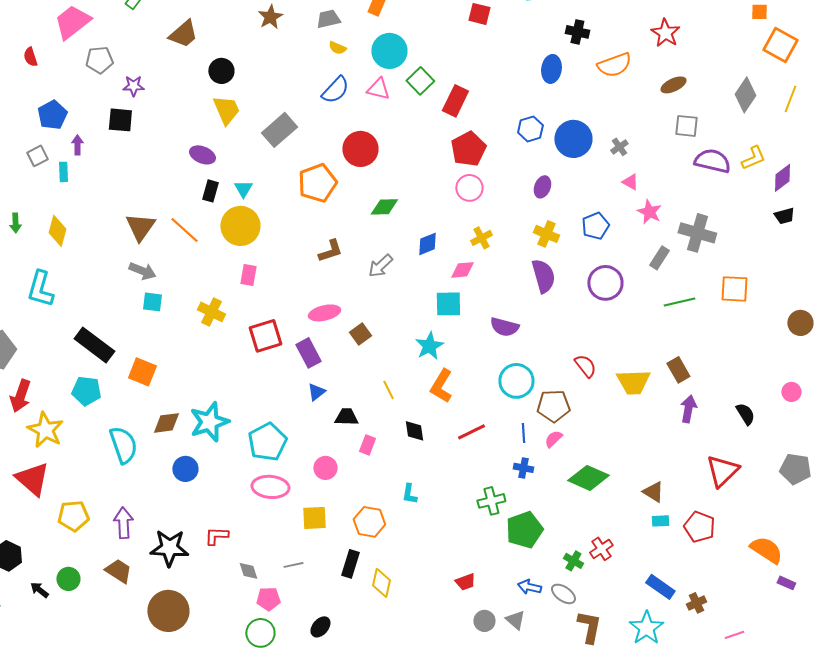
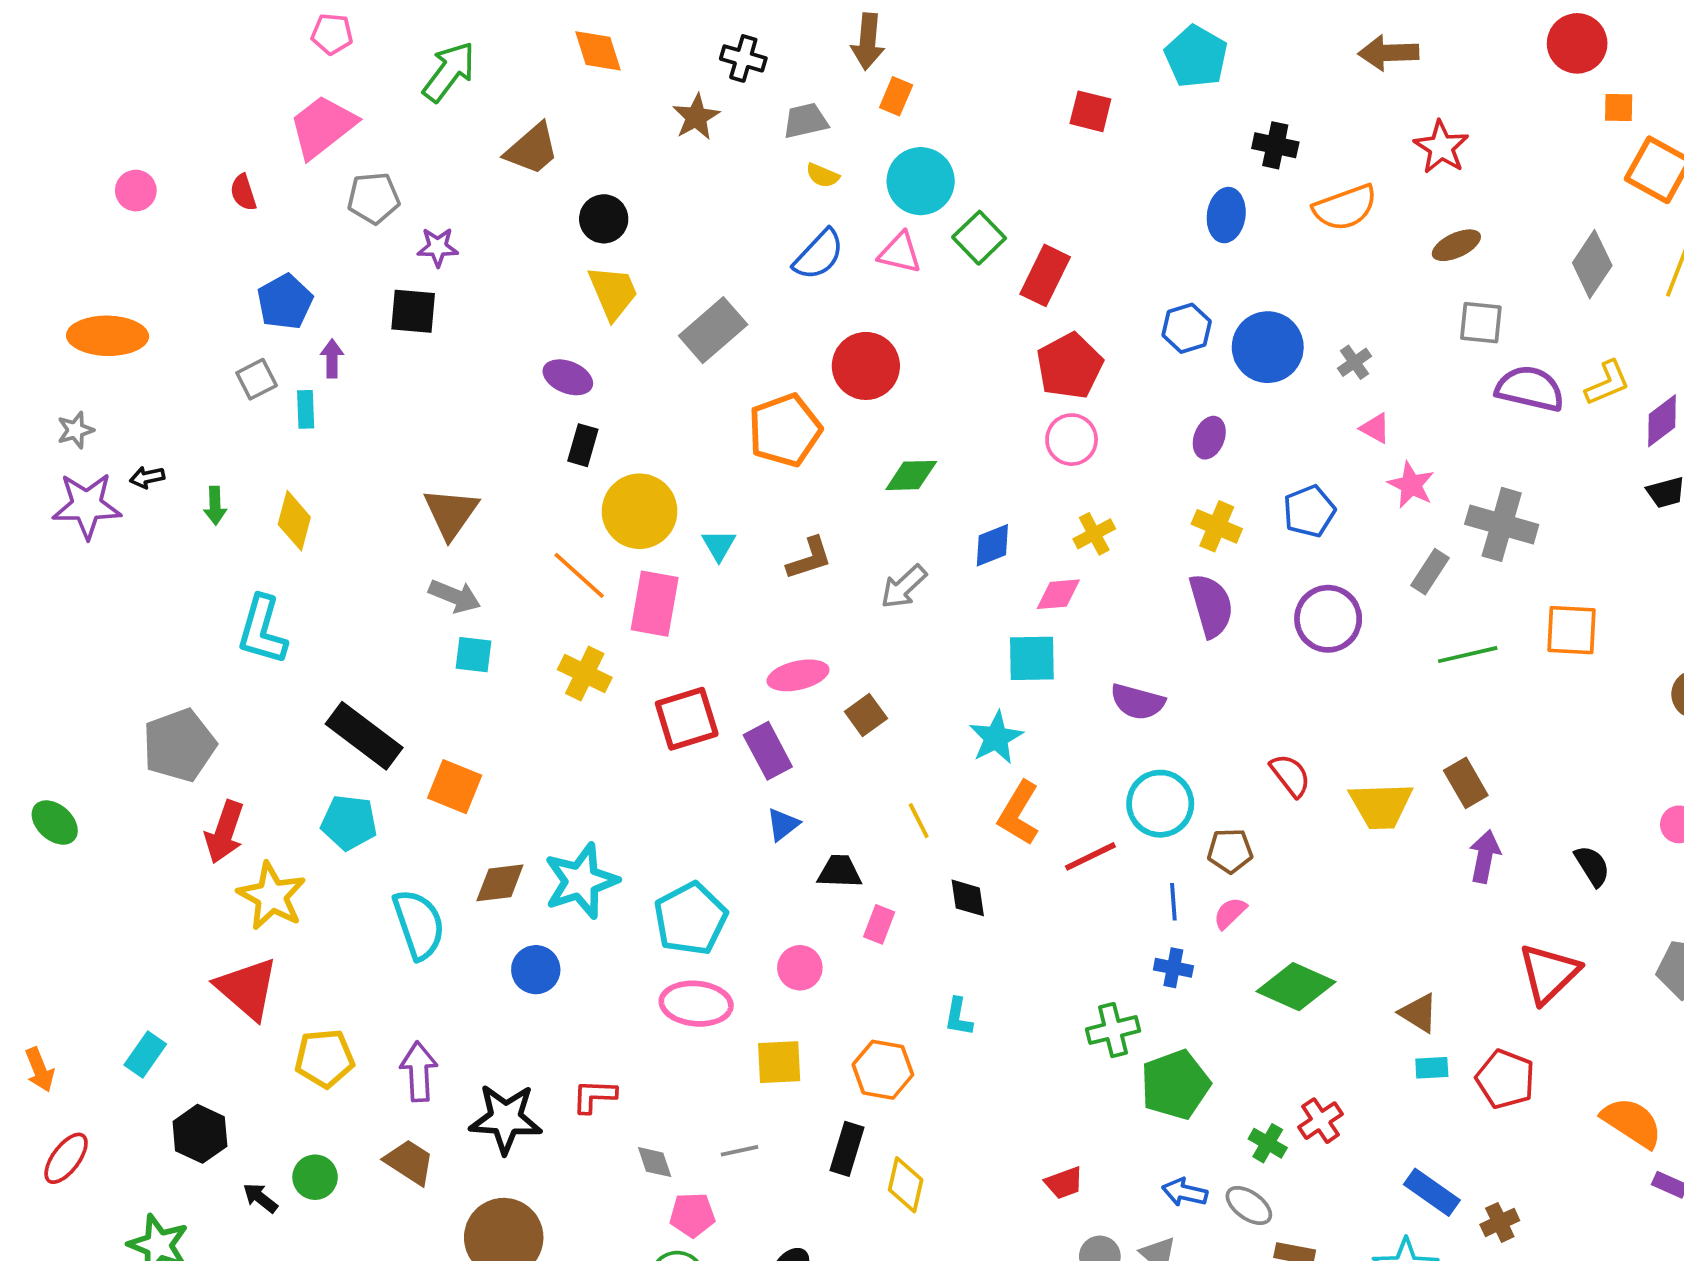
cyan triangle: (243, 189) -> (719, 545), moved
orange line: (184, 230) -> (579, 575), moved
pink rectangle: (248, 275) -> (655, 604), size x1.6
brown pentagon: (553, 406) -> (1230, 851), size x0.7
red line: (471, 432) -> (1090, 856), moved

